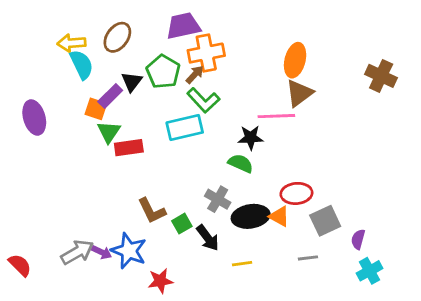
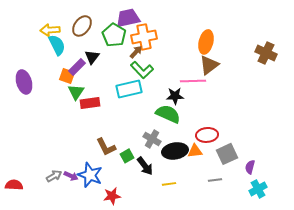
green pentagon: (163, 72) -> (114, 35), moved
green semicircle: (241, 163) -> (168, 114), size x1.4
orange triangle: (279, 216) -> (195, 151), turned -35
gray arrow: (77, 252) -> (54, 176), size x0.7
red semicircle: (20, 265) -> (14, 185), turned -42

